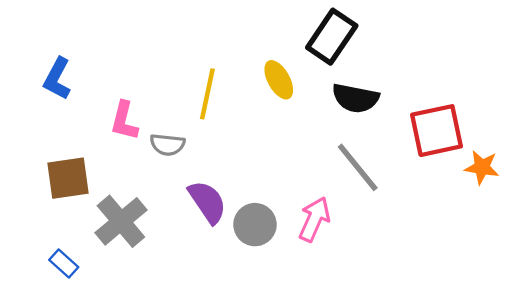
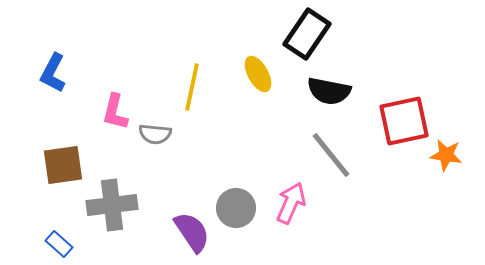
purple semicircle: (207, 202) -> (192, 232), moved
gray cross: (121, 221) -> (112, 205), turned 33

